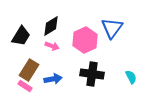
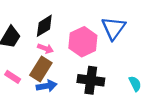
brown rectangle: (29, 70) -> (41, 69), moved
pink rectangle: (25, 86) -> (13, 77), moved

